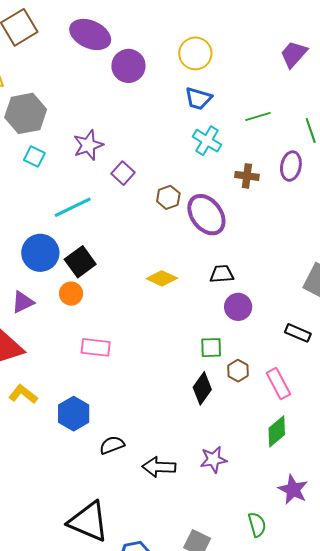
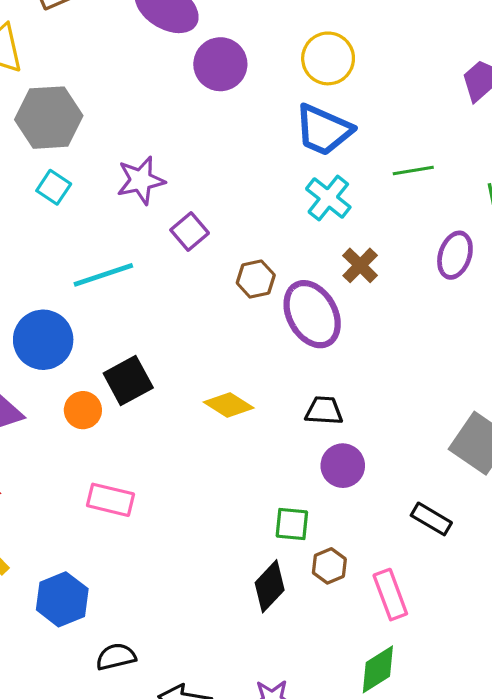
blue trapezoid: (198, 98) -> (323, 130), size x1.4
brown cross: (247, 176) -> (360, 265), moved, turned 30
black square: (80, 262) -> (128, 380), moved

